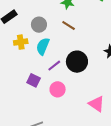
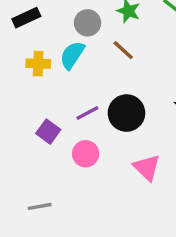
gray circle: (39, 25) -> (88, 23), moved
cyan semicircle: (43, 46) -> (72, 55), moved
pink triangle: (97, 104) -> (147, 167), moved

